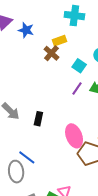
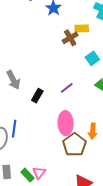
purple line: (77, 89) -> (67, 88), moved
blue line: (27, 157) -> (14, 129), turned 42

